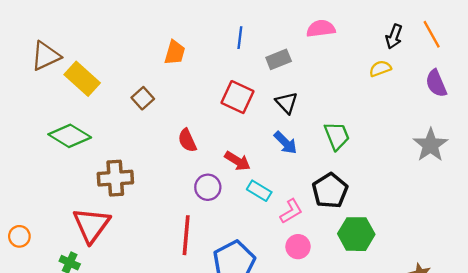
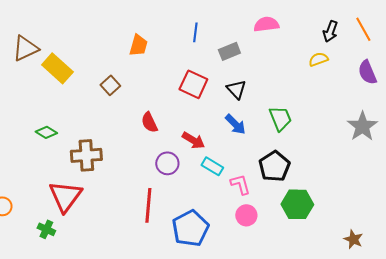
green diamond: (70, 136) -> (46, 132), moved, size x0.6
pink L-shape: (291, 211) -> (240, 184), turned -75

